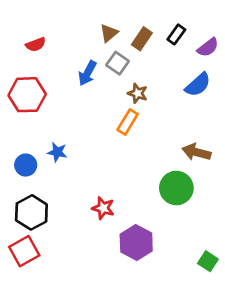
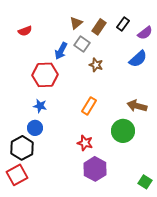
red hexagon: (27, 95) -> (45, 75), moved
orange rectangle: (128, 122) -> (89, 106), moved
blue circle: (26, 165) -> (35, 128), moved
red star: (103, 208) -> (85, 143), moved

